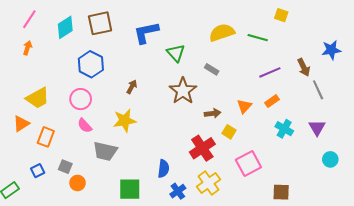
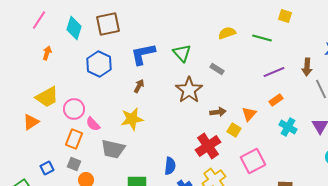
cyan diamond: (65, 27) -> (74, 28), turned -40
blue L-shape: (146, 33) -> (143, 54), moved
yellow semicircle: (222, 33) -> (227, 33), size x0.7
orange arrow: (27, 48) -> (47, 53), moved
brown arrow: (304, 67) -> (307, 67), turned 30
pink circle: (81, 99) -> (74, 109), moved
orange triangle: (244, 106) -> (249, 114), moved
orange rectangle: (46, 137) -> (74, 139), moved

